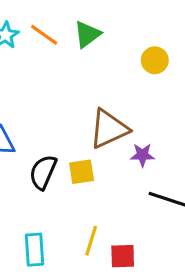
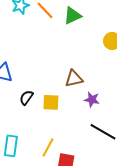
brown triangle: (109, 129) -> (74, 79), size x0.7
black semicircle: (43, 172) -> (26, 98), size x0.7

